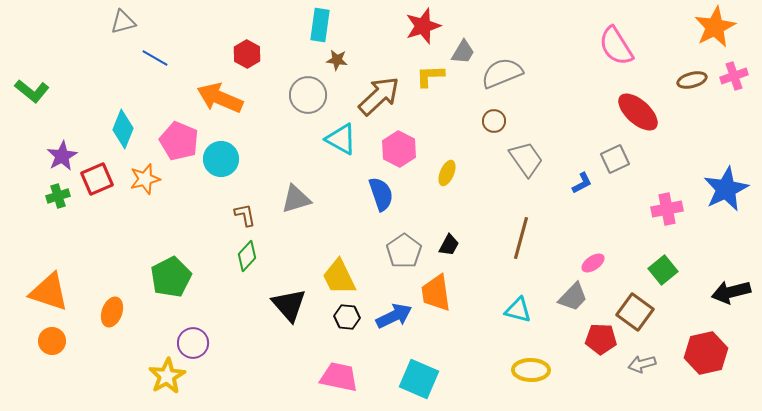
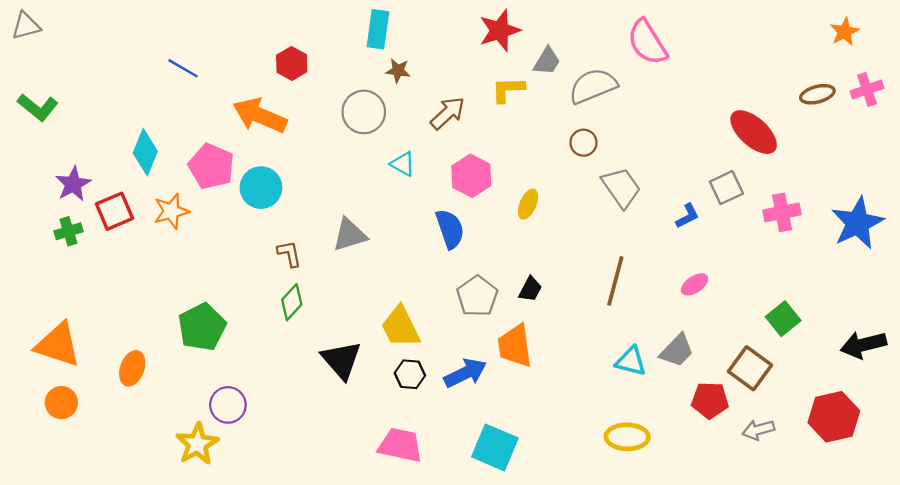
gray triangle: (123, 22) -> (26, 26), moved
orange star: (715, 27) -> (845, 32), size x0.6
pink semicircle: (616, 46) -> (647, 42), moved
brown arrow: (379, 96) -> (448, 113), size x0.7
cyan triangle: (341, 139) -> (403, 164), size x0.7
pink cross: (667, 209) -> (782, 212), moved
pink ellipse: (593, 263) -> (695, 284), moved
cyan triangle: (518, 310) -> (631, 361), moved

